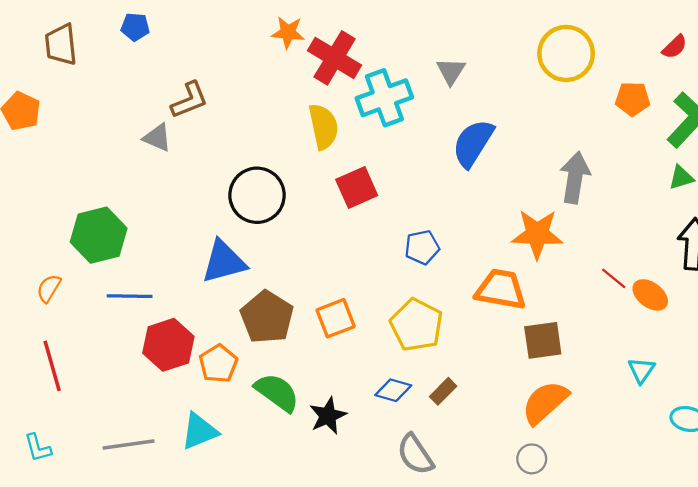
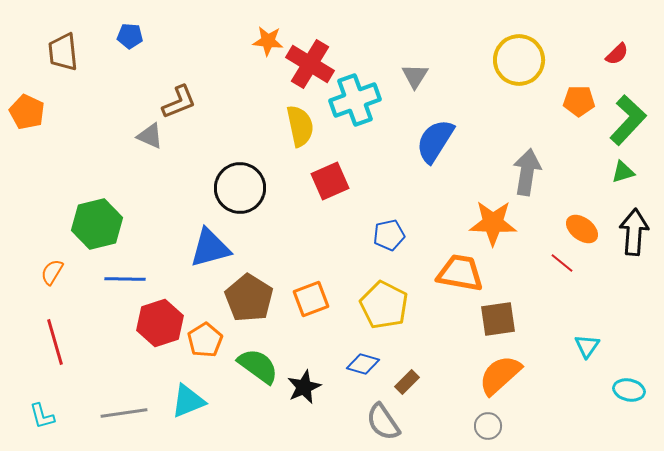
orange ellipse: (650, 295) -> (582, 229), moved
brown rectangle: (443, 391) -> (407, 382), moved

